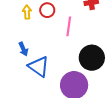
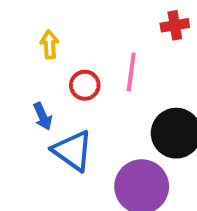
red circle: (47, 10) -> (85, 85), moved

